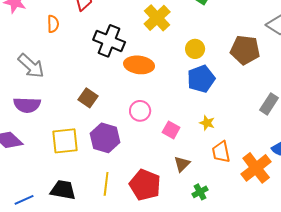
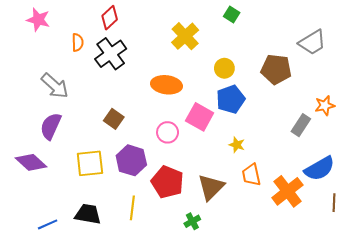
black cross: (109, 41) -> (111, 54), moved, turned 32
purple semicircle: (27, 105) -> (51, 126), turned 112
pink square: (171, 130) -> (200, 117), moved, size x1.5
brown triangle: (182, 164) -> (211, 187), size x1.6
red pentagon: (145, 185) -> (168, 182), moved
green cross: (200, 192) -> (192, 221), moved

